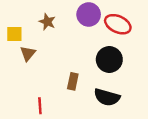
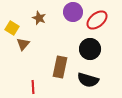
red ellipse: (118, 24) -> (97, 20), turned -65
yellow square: (14, 34) -> (12, 28), turned 32
brown rectangle: (73, 81) -> (60, 67), size x1.5

